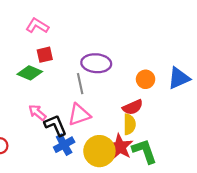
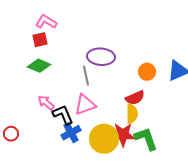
red square: (45, 55) -> (40, 40), moved
red star: (120, 147) -> (123, 135), turned -30

